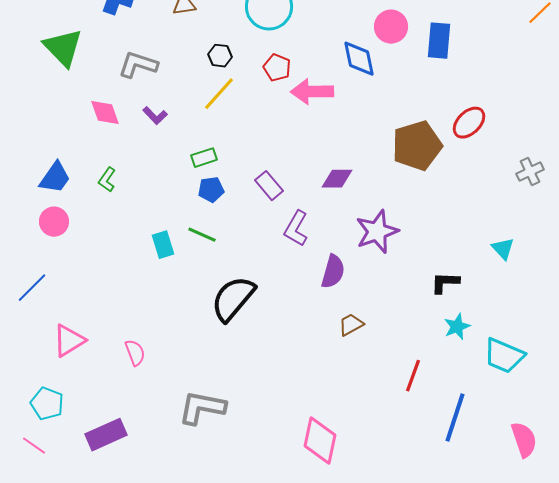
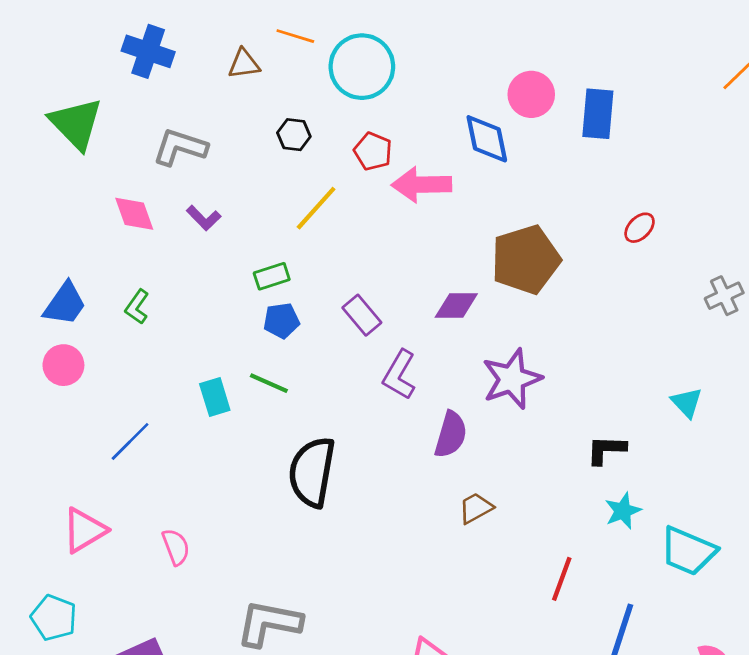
yellow line: (219, 94) -> (316, 208), moved
red ellipse: (469, 123) -> (640, 228), size x0.7
brown pentagon: (417, 146) -> (526, 260), moved
blue line: (32, 288) -> (130, 441), moved
black semicircle: (233, 299) -> (312, 472), turned -30

